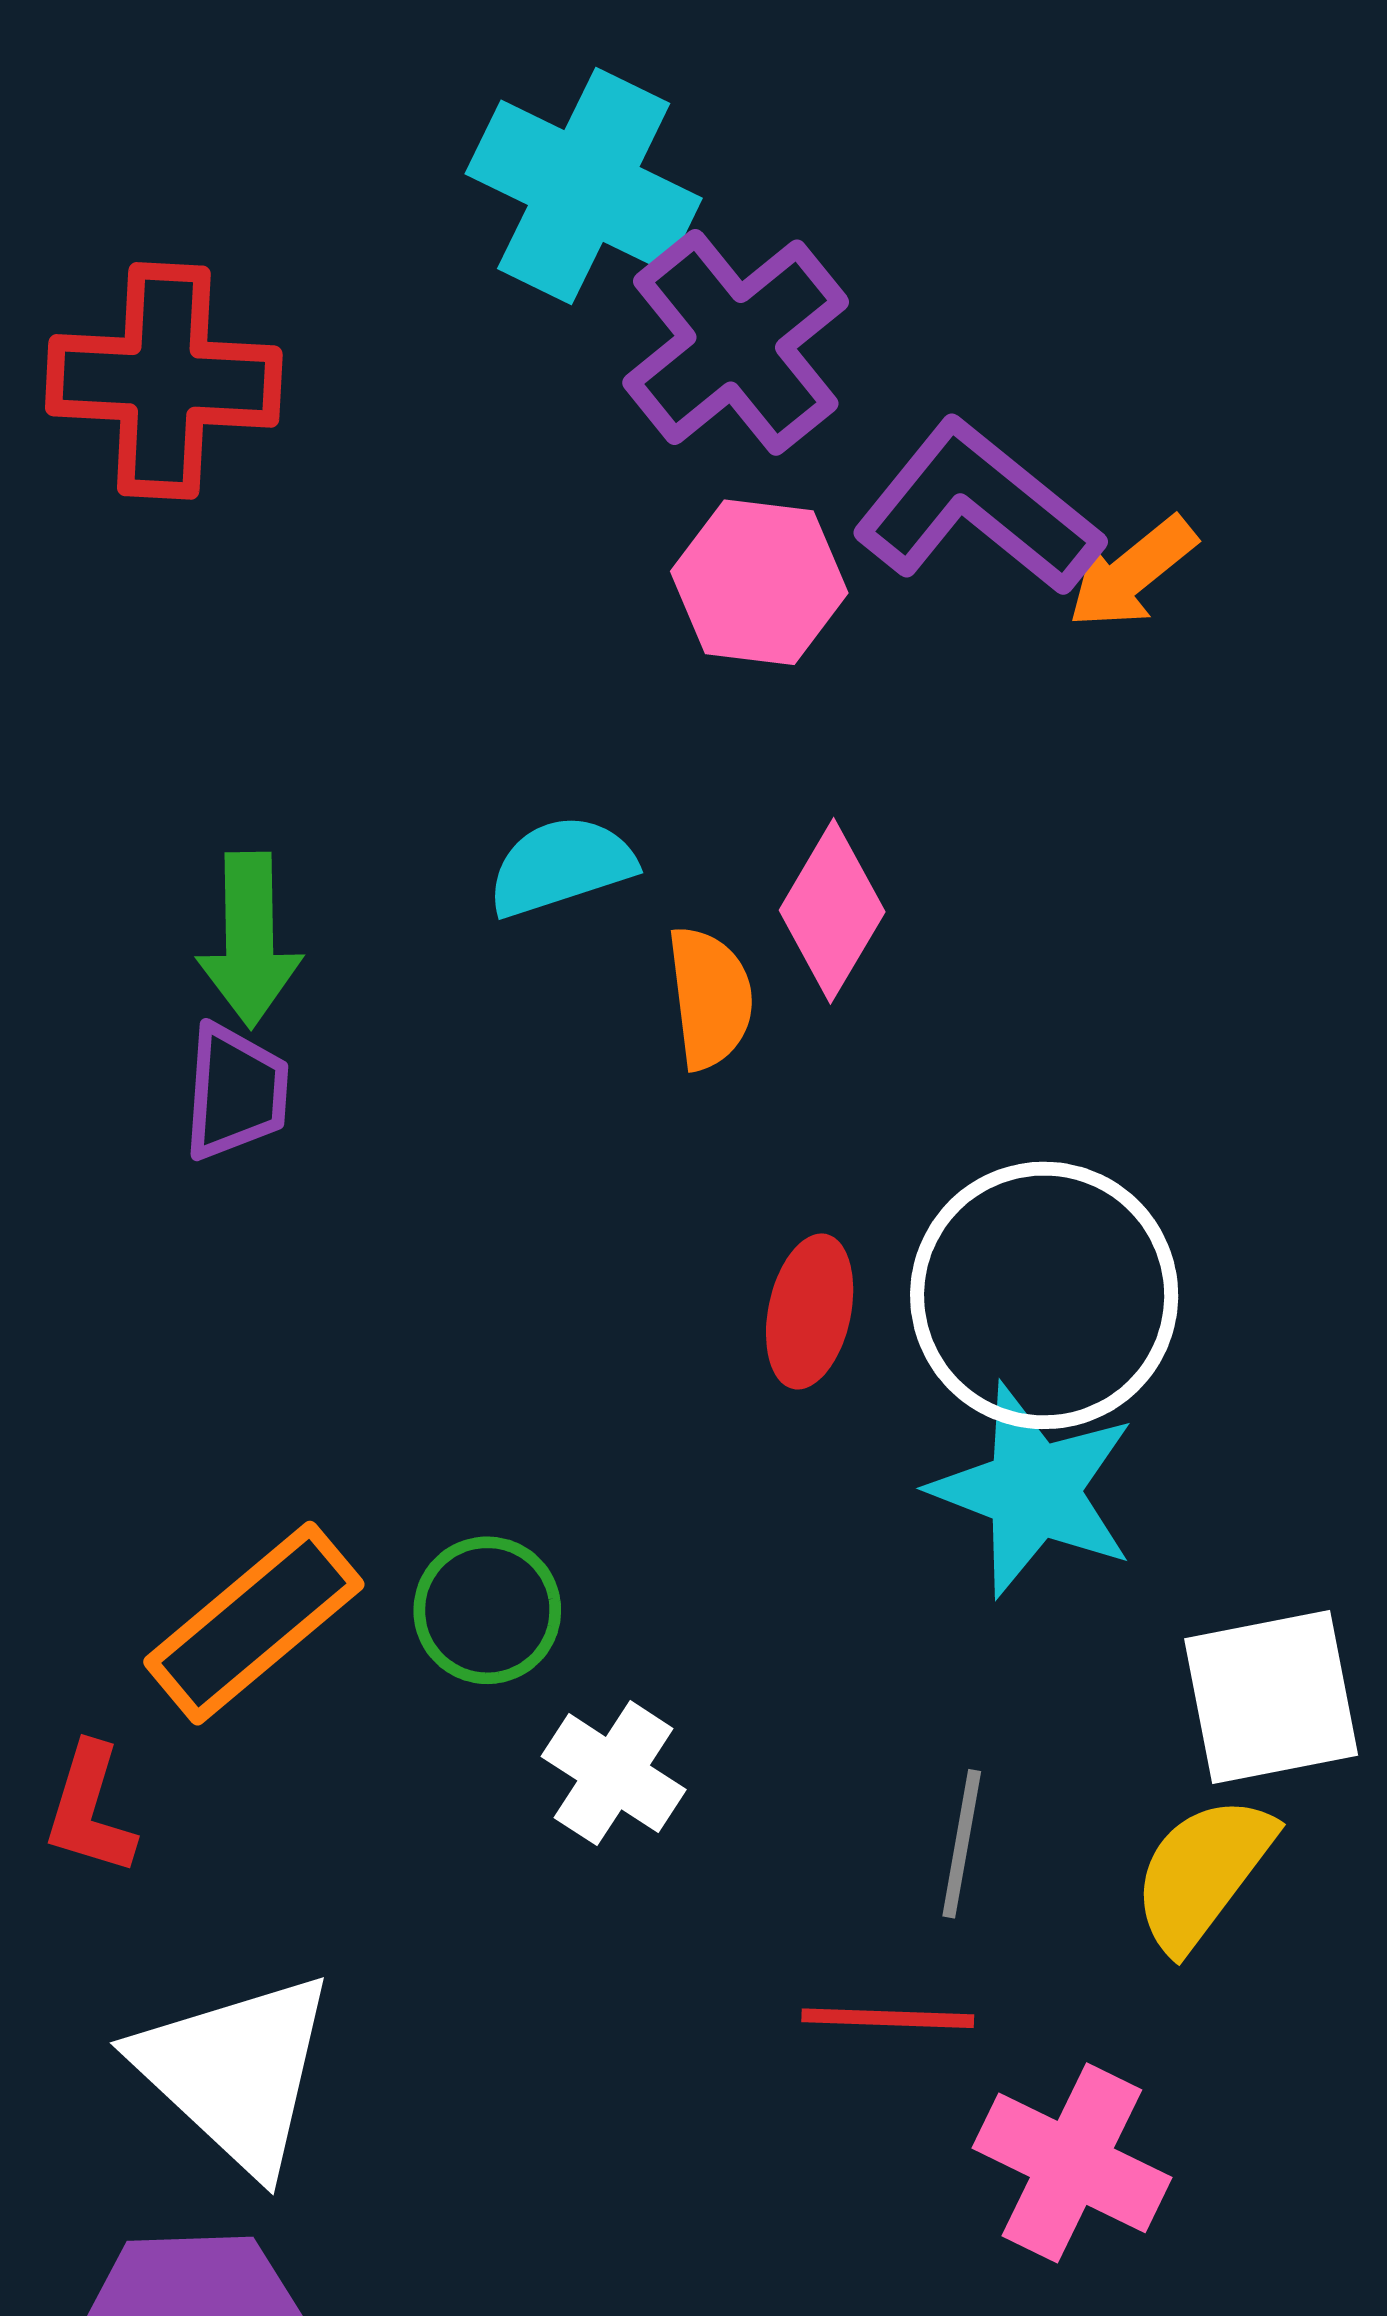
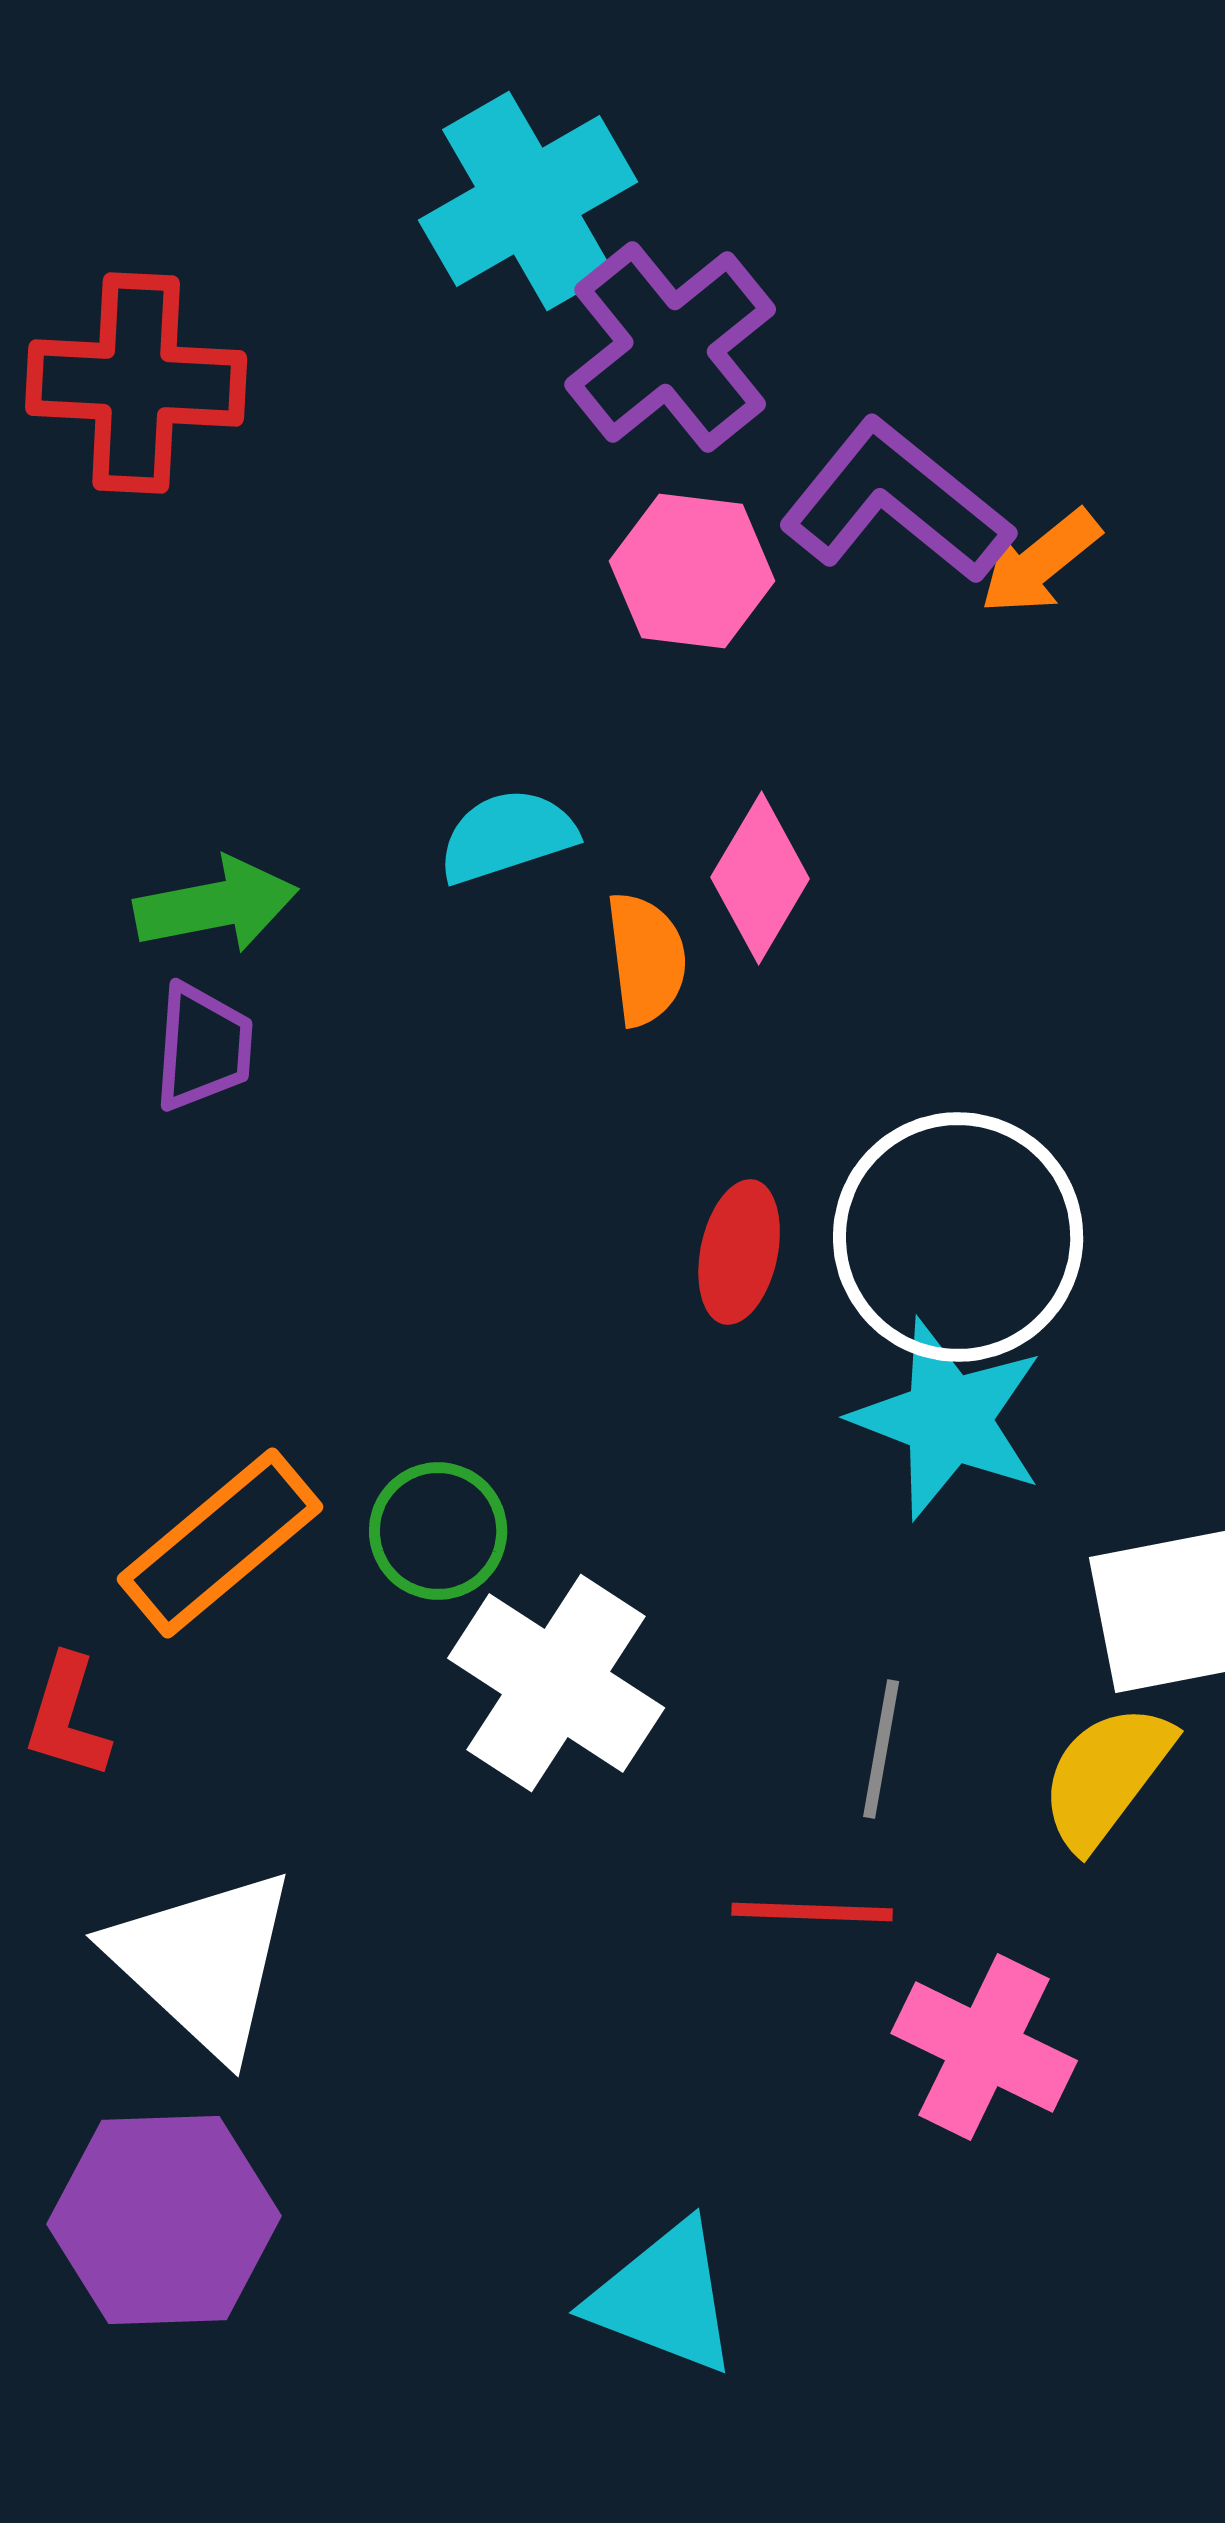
cyan cross: (584, 186) -> (528, 201), turned 34
green arrow: (250, 940) -> (216, 905), turned -100
white cross: (614, 1773) -> (556, 1683), size x1.6

